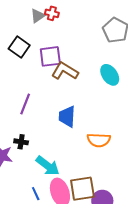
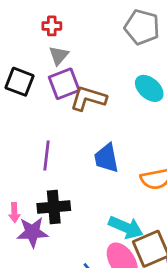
gray triangle: (38, 16) -> (59, 55), moved
black cross: (21, 142) -> (54, 207), size x1.6
cyan arrow: (48, 166) -> (126, 227), moved

